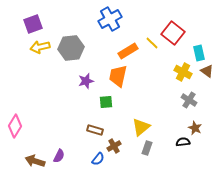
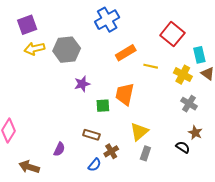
yellow line: (152, 43) -> (151, 66), moved, turned -32
orange trapezoid: (118, 76) -> (125, 94), moved
black semicircle: (183, 142) -> (183, 147), turned 40
purple semicircle: (59, 156) -> (59, 149), moved

